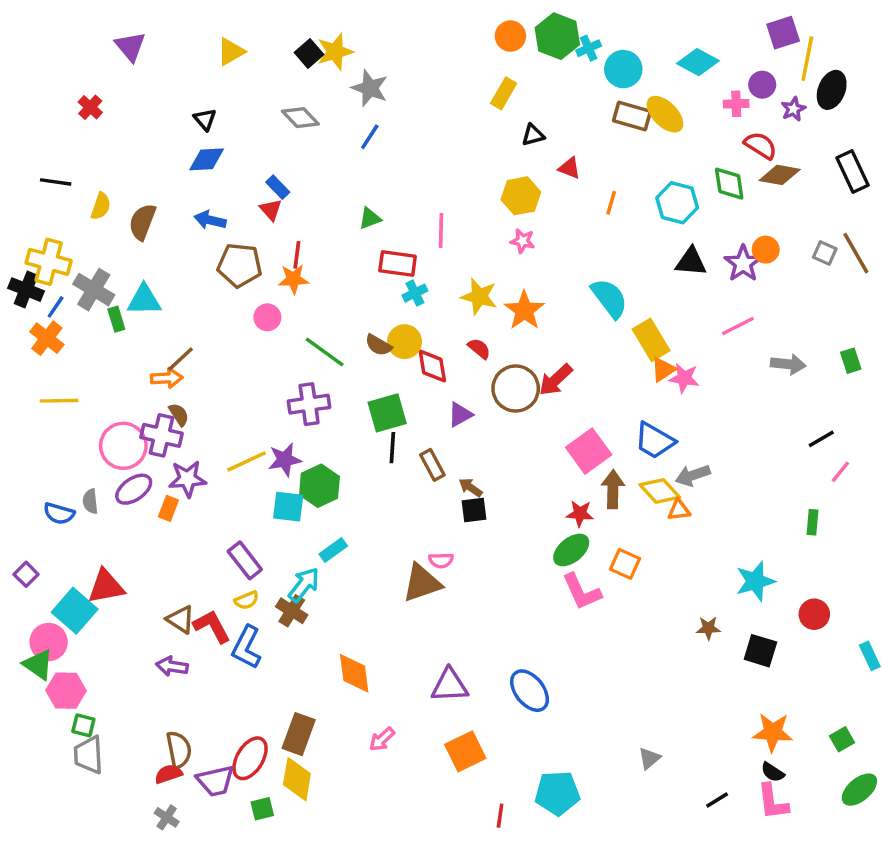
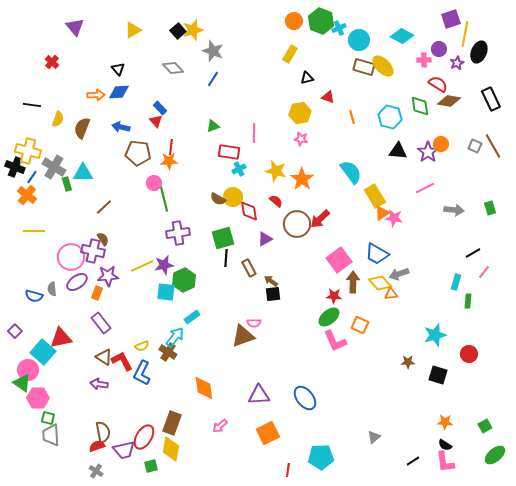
orange line: (611, 203) -> (352, 117), turned -32
green line: (325, 352) -> (164, 199), moved, turned 40
orange arrow: (167, 378) -> (96, 95), moved
purple rectangle: (245, 560) -> (101, 323), moved
cyan rectangle: (870, 656) -> (456, 282), moved, turned 42
orange star: (773, 732) -> (445, 422), size x0.7

